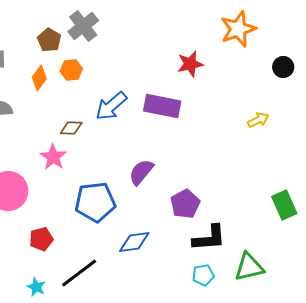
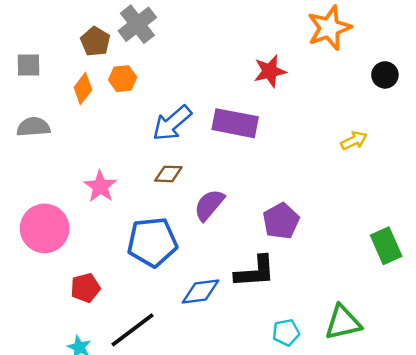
brown diamond: (71, 128) -> (168, 174), moved
purple pentagon: (185, 204) -> (281, 221), moved
black L-shape: (209, 238) -> (255, 272), moved

